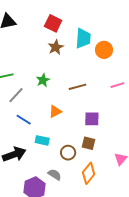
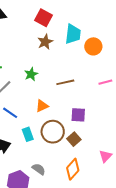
cyan rectangle: (42, 140) -> (28, 134), turned 56
brown square: (88, 143) -> (74, 139), turned 32
brown circle: (68, 153) -> (53, 132), moved, size x1.5

